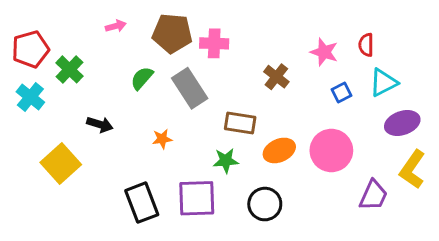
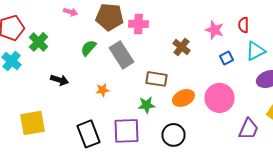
pink arrow: (116, 26) -> (70, 12), turned 32
yellow square: (61, 164) -> (32, 123), moved, turned 32

